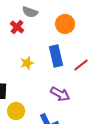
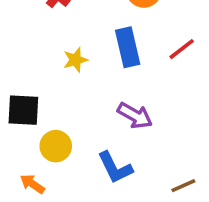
red line: (81, 65) -> (182, 49), moved

